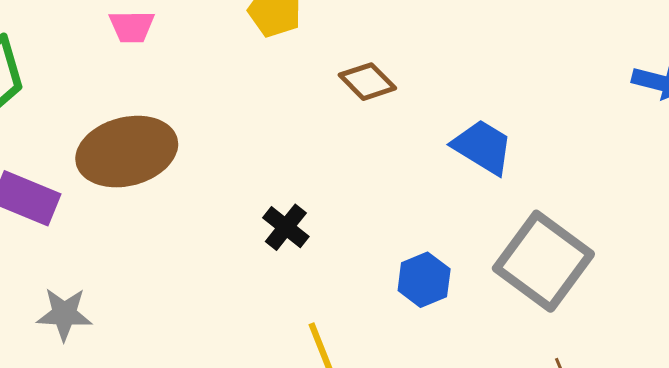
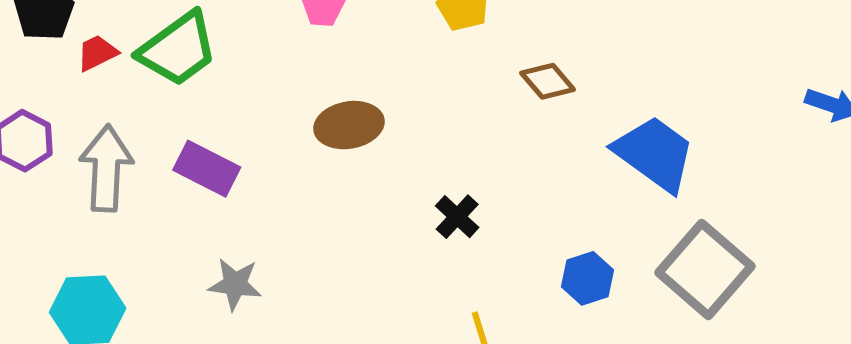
blue trapezoid: (483, 147) -> (655, 154), size x1.4
brown ellipse: (127, 152) -> (349, 125), moved, size x0.7

